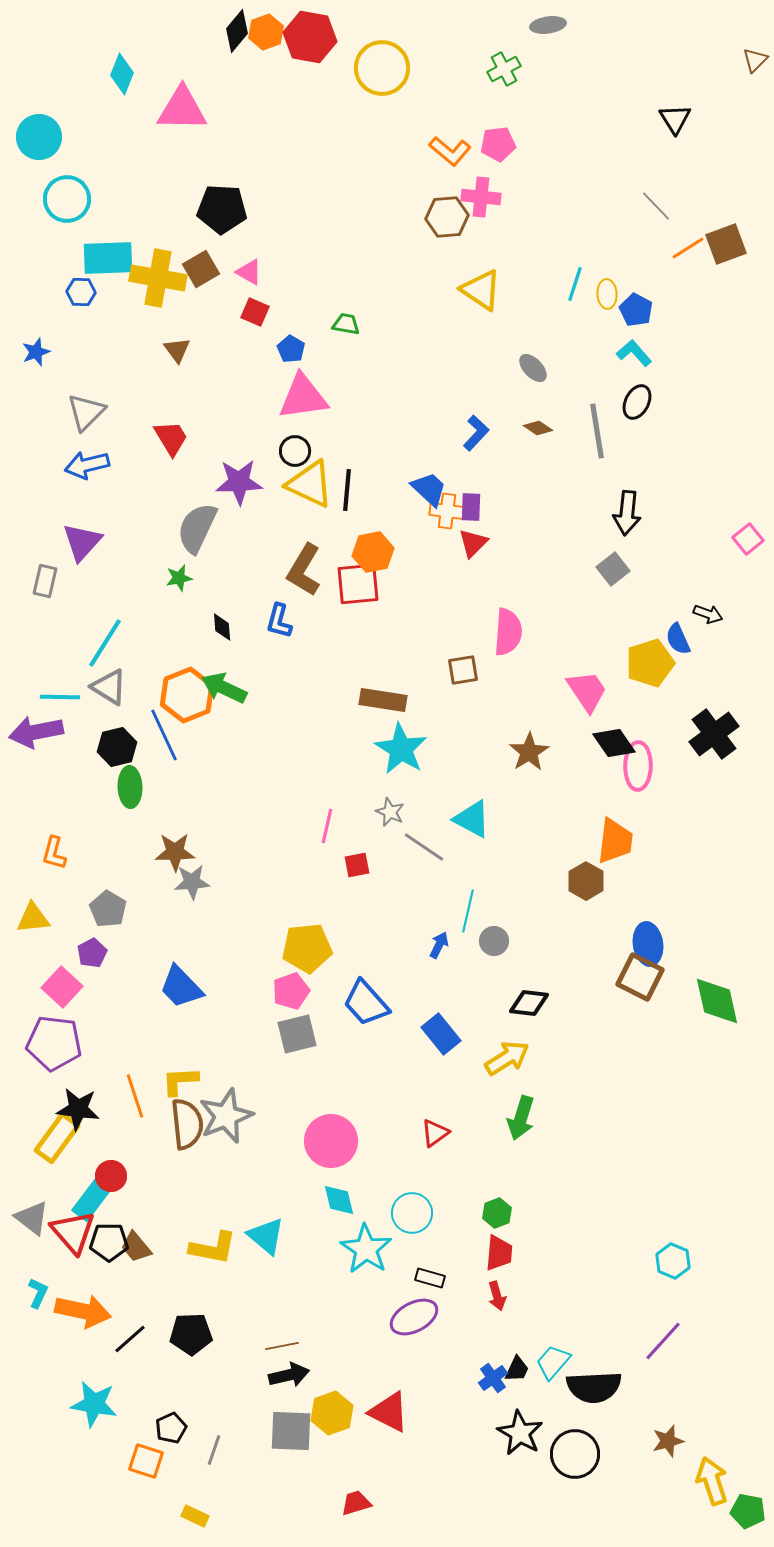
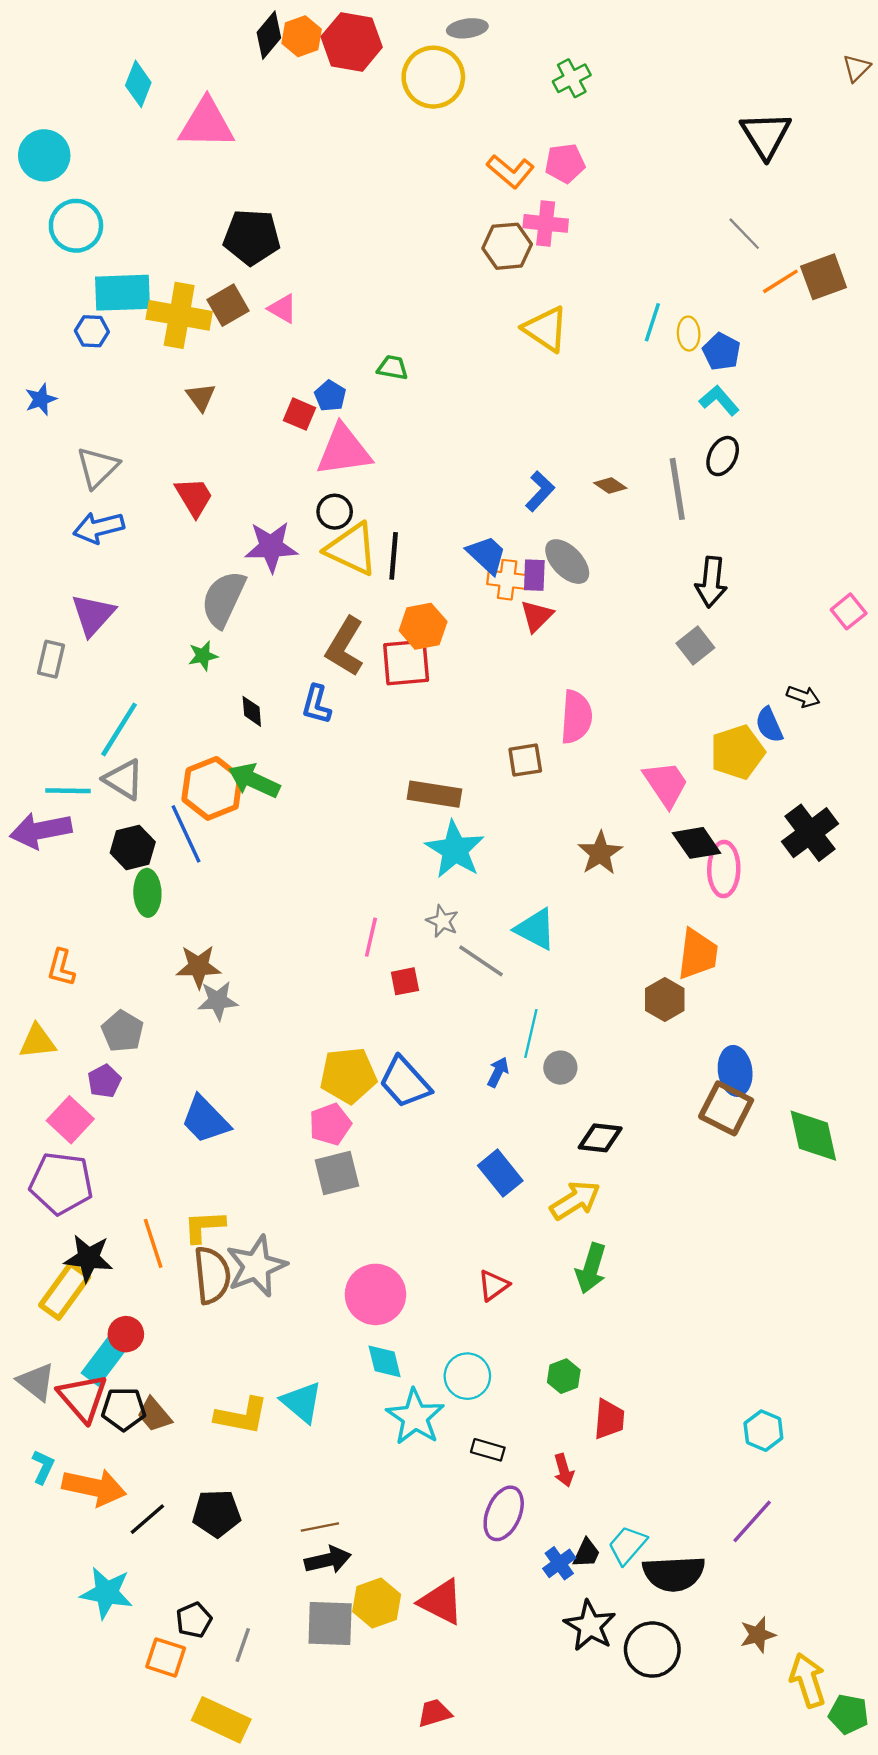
gray ellipse: (548, 25) -> (467, 28), moved
black triangle: (675, 119) -> (766, 135), size x1.4
red square: (255, 312) -> (299, 414), moved
gray ellipse: (533, 368) -> (567, 562), moved, size x1.4
blue trapezoid: (366, 1003) -> (405, 1082), moved
red trapezoid: (499, 1253) -> (609, 1419), moved
purple ellipse: (414, 1317) -> (504, 1513), moved, turned -39
red trapezoid: (356, 1503) -> (434, 1713), moved
yellow rectangle: (195, 1516) -> (221, 1720), size x1.8

